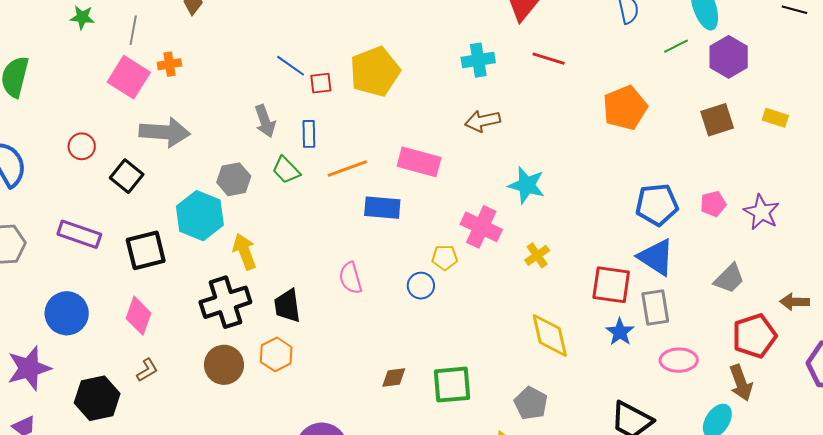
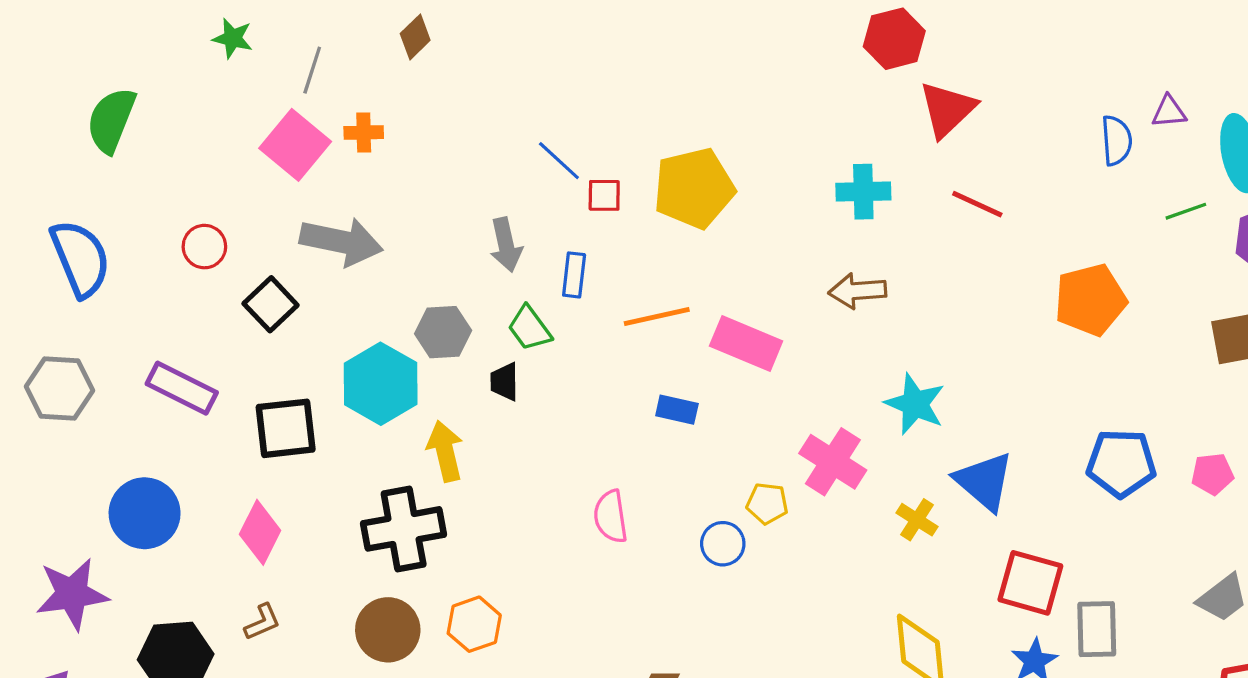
orange line: (347, 169) -> (657, 316), moved
blue rectangle: (382, 208) -> (677, 410), size x0.7
yellow cross: (537, 255) -> (917, 520), turned -30
blue triangle: (656, 257) -> (984, 481), moved
black trapezoid: (287, 306) -> (504, 382), moved, size x0.7

